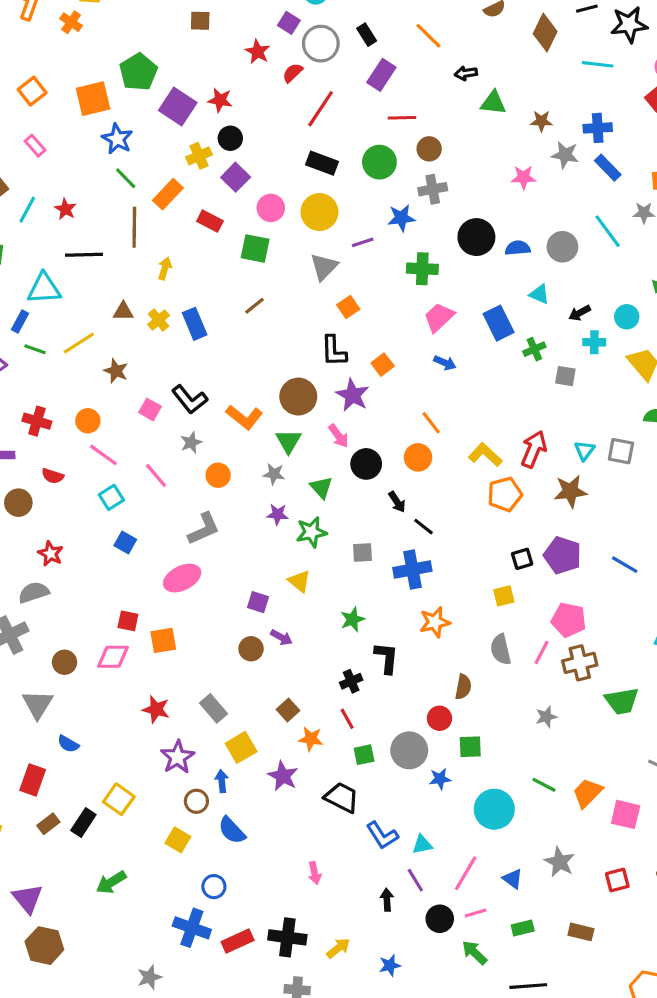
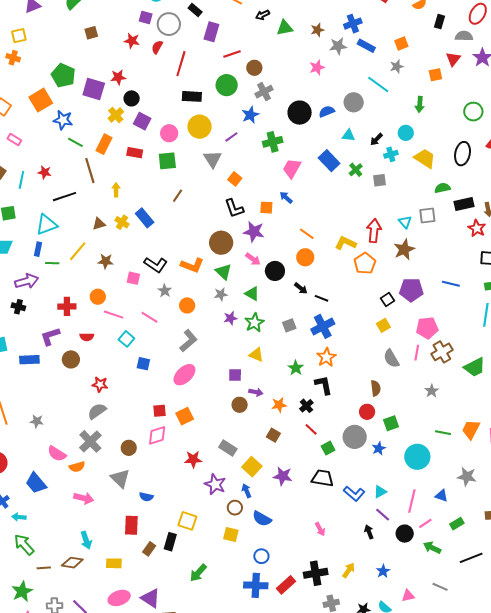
blue arrow: (445, 363) -> (286, 197), moved, turned -144
orange square: (383, 365) -> (266, 208), turned -32
orange star: (435, 622) -> (326, 357), moved
orange star: (311, 739) -> (279, 405), moved

